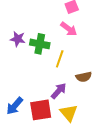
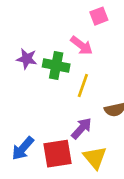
pink arrow: (69, 29) -> (82, 45), moved

